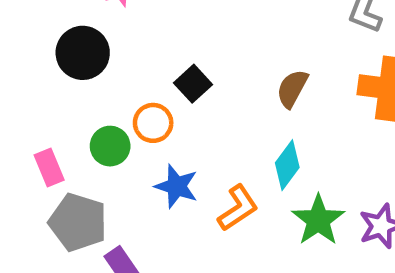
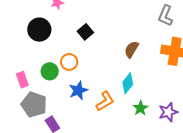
black square: (193, 84) -> (85, 32), moved
blue star: (177, 186) -> (78, 90), turned 30
green star: (318, 220) -> (140, 108), size x0.7

